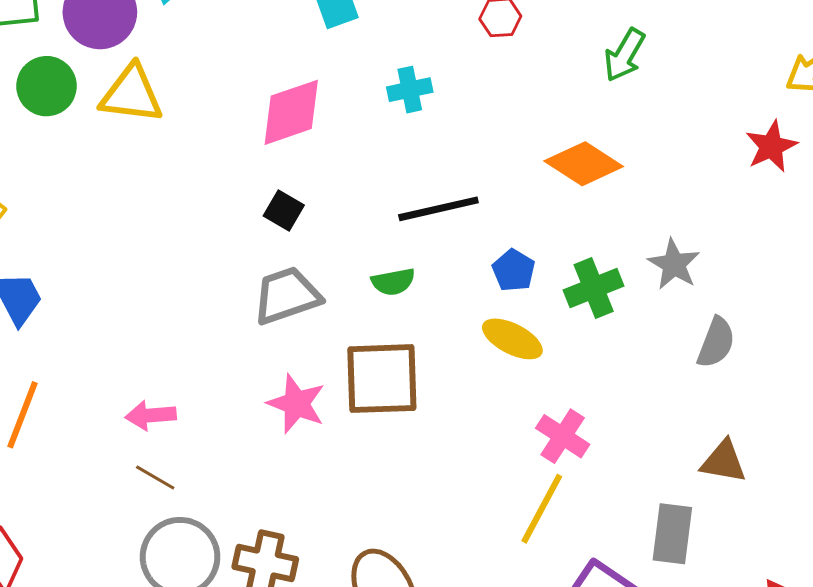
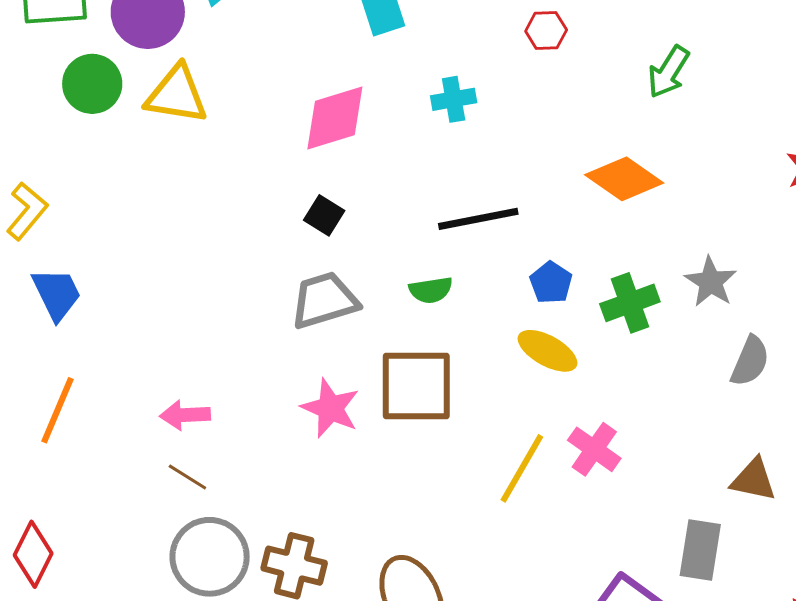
yellow line: (542, 509) -> (522, 468), moved

